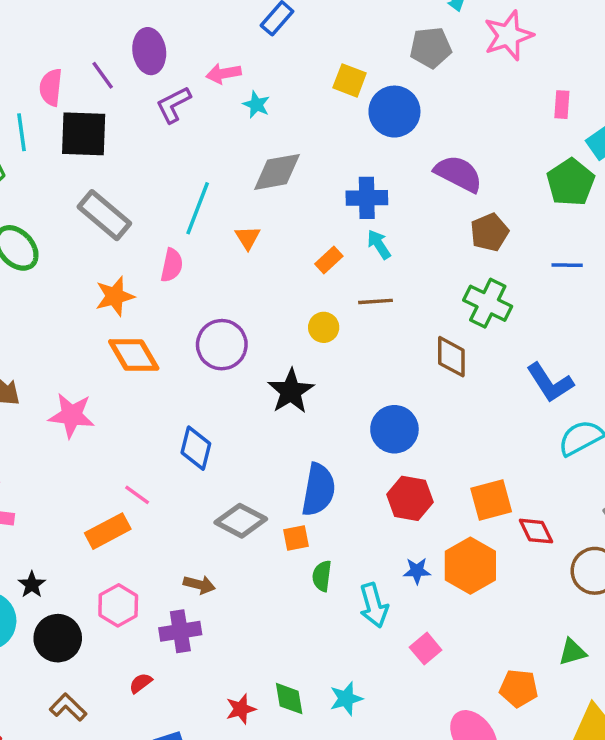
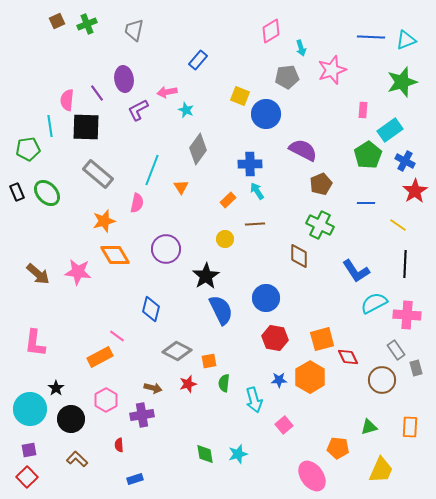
gray diamond: (277, 172) -> (198, 149), turned -44
pink star: (72, 415) -> (78, 272), moved
blue semicircle: (318, 490) -> (221, 310), moved, turned -36
red semicircle: (141, 683) -> (119, 445), turned -56
red star: (241, 709) -> (188, 384), moved

